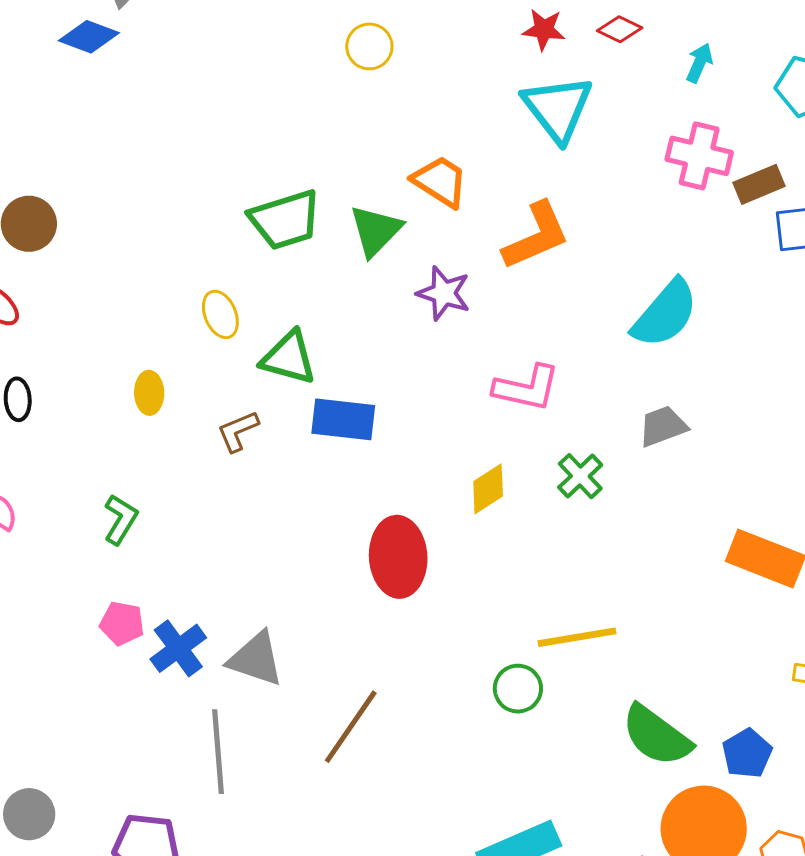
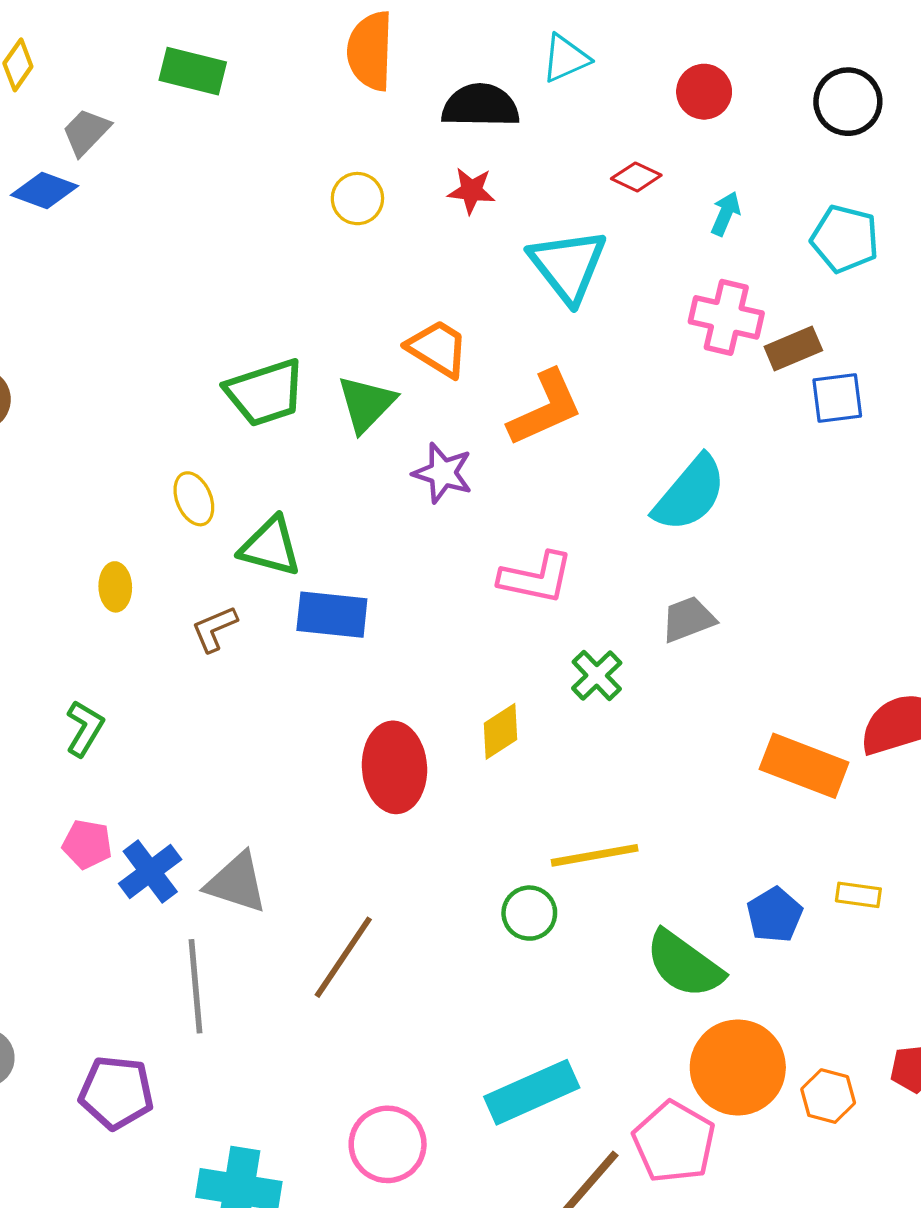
red star: (544, 29) -> (471, 191), moved
yellow diamond: (488, 489) -> (501, 731), moved
blue pentagon: (747, 753) -> (775, 915), moved

